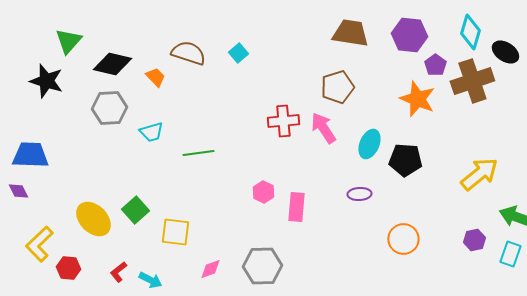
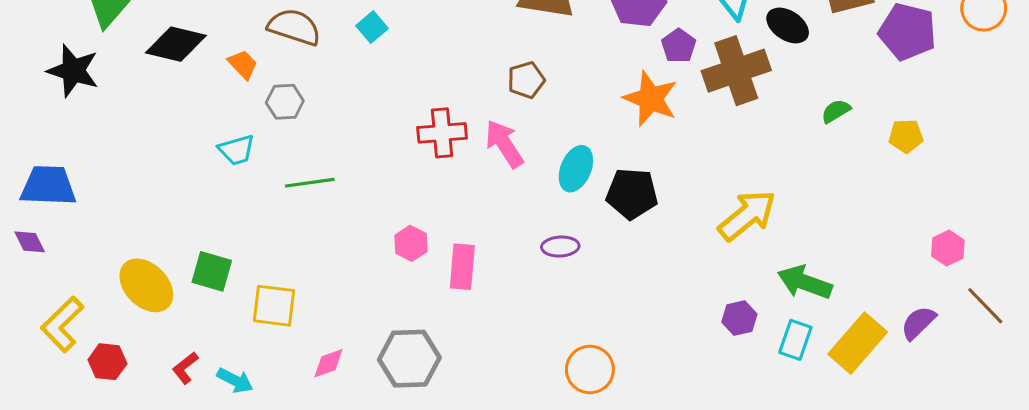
brown pentagon: (337, 87) -> (526, 80), size x0.7
gray hexagon: (109, 108) -> (285, 102), moved, size x0.7
green square: (135, 210) -> (212, 271), turned -32
orange circle: (403, 239) -> (590, 369), moved

